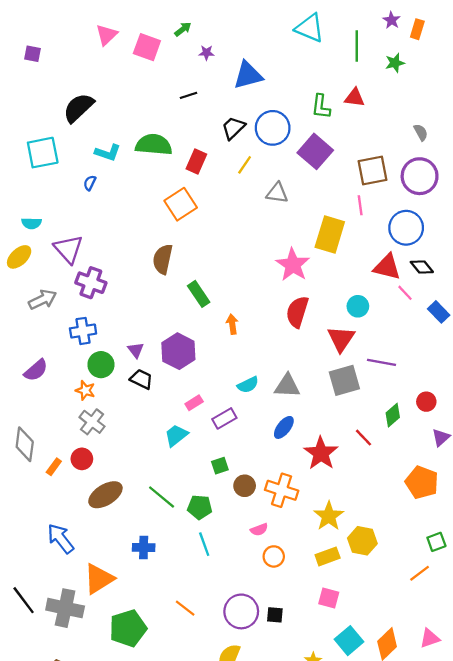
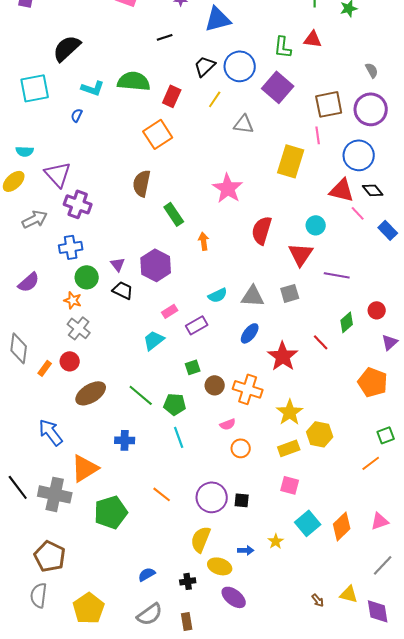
pink star: (293, 265) -> (228, 188), moved
gray square: (344, 380) -> (290, 293), moved, size x0.7

